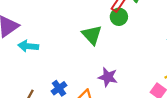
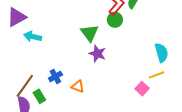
purple star: (108, 77) -> (97, 54), moved

